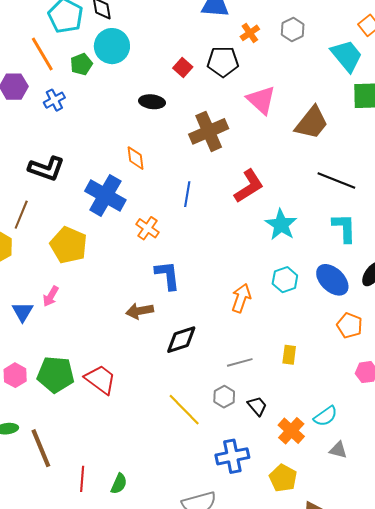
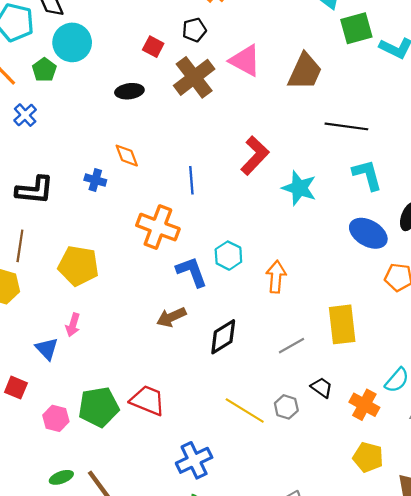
black pentagon: (223, 62) -> (194, 30), size x0.7
brown cross: (209, 131) -> (194, 77), moved
blue cross: (105, 195) -> (95, 180), moved, size x0.5
orange cross: (147, 228) -> (158, 227), size x1.6
cyan hexagon: (285, 280) -> (228, 256), moved
yellow rectangle: (289, 355) -> (342, 324), size x1.8
gray hexagon: (224, 397) -> (286, 407), moved
blue cross: (232, 456) -> (194, 460), moved

